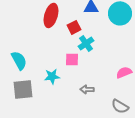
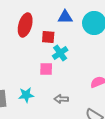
red square: (74, 27) -> (48, 37), turned 32
cyan star: (52, 76) -> (26, 95), moved

